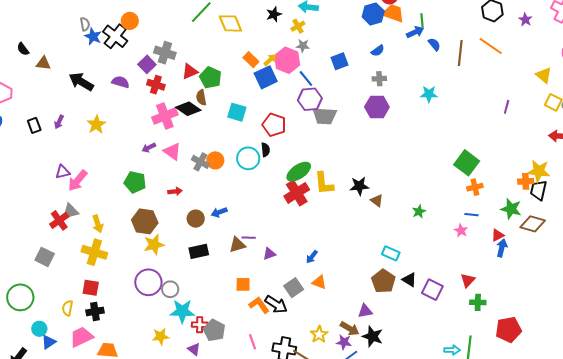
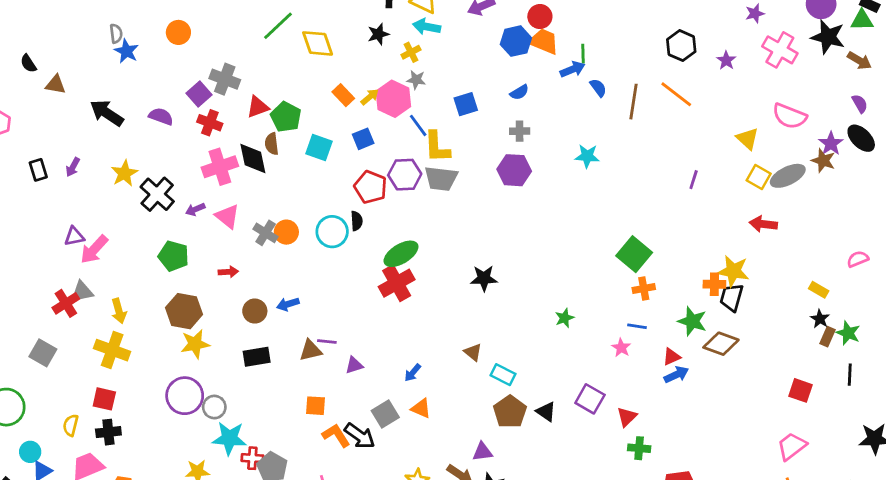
black cross: (115, 36) -> (157, 194), moved
blue square: (266, 77) -> (363, 139), moved, size x0.7
purple hexagon: (310, 99) -> (405, 175), moved
black diamond: (188, 109) -> (253, 158), turned 40
cyan square: (237, 112) -> (319, 147), moved
yellow L-shape: (324, 183) -> (437, 147), moved
brown triangle: (377, 200) -> (473, 352), moved
blue arrow: (502, 248) -> (676, 375), turned 48
cyan rectangle: (391, 253) -> (503, 375), moved
purple square: (432, 290) -> (590, 399), moved

